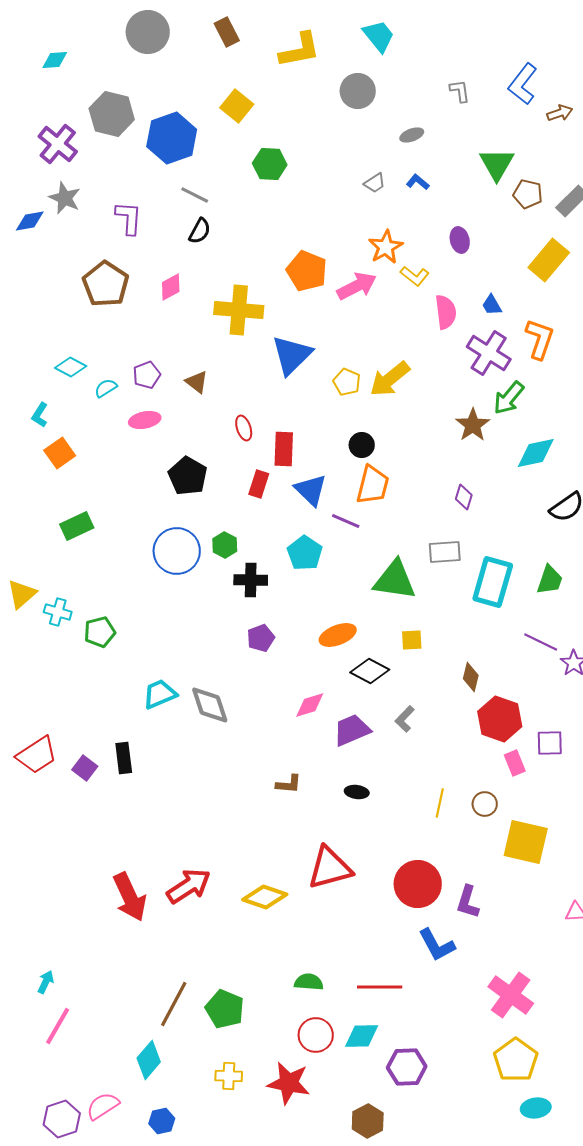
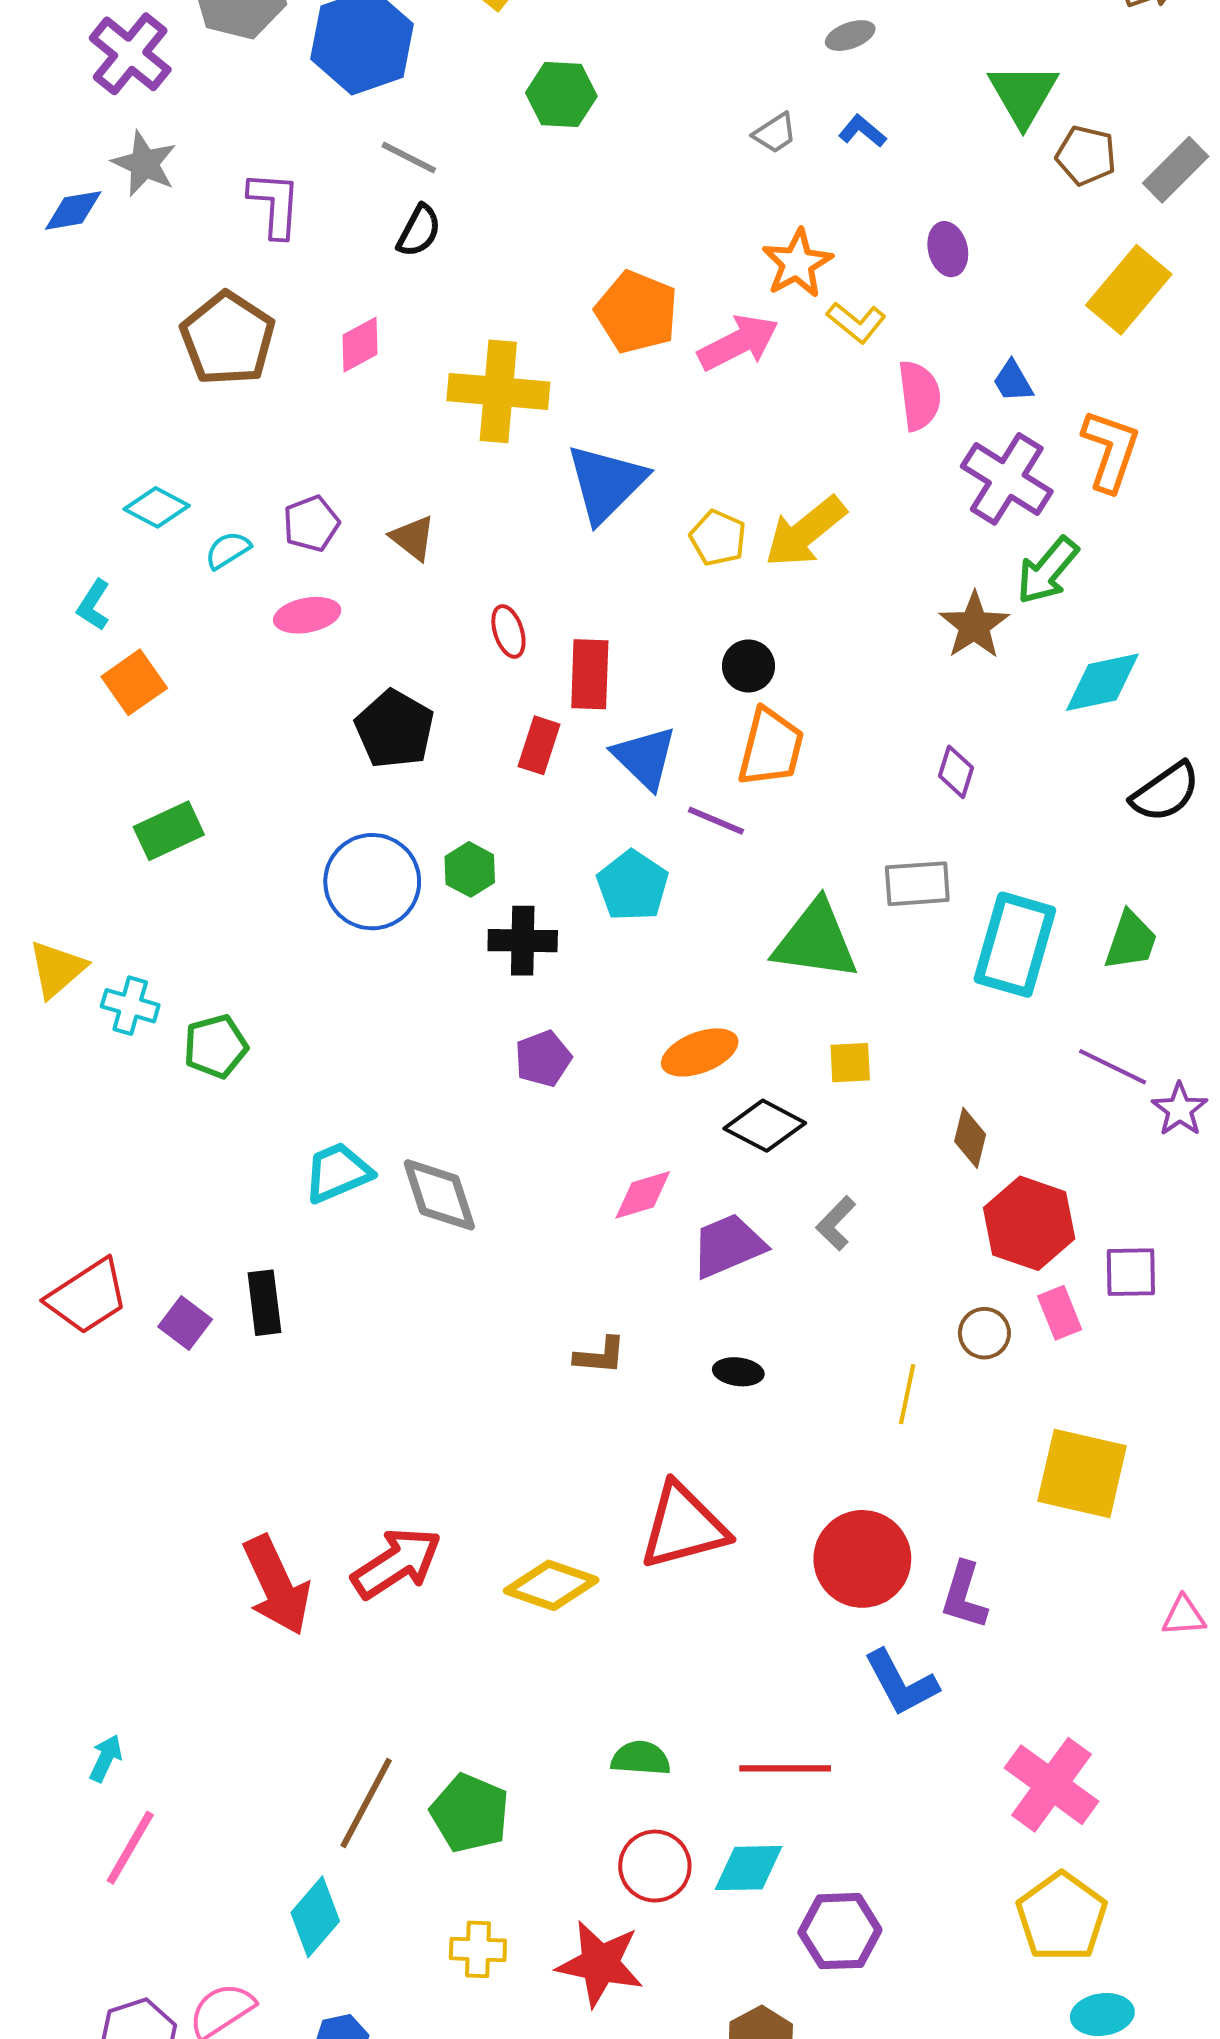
brown circle: (485, 804) -> (984, 1333), moved

